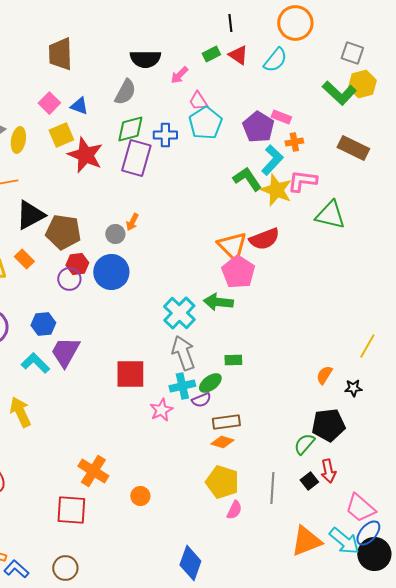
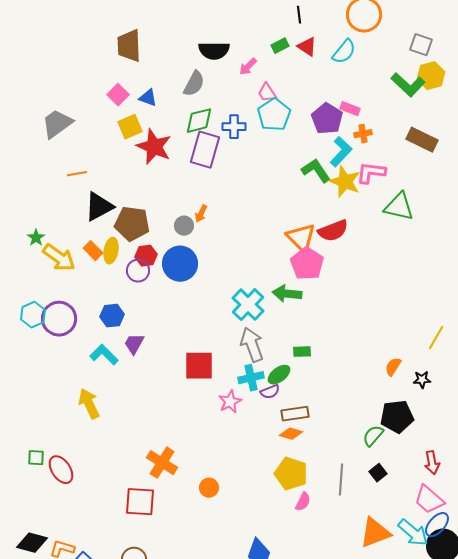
yellow ellipse: (18, 140) -> (111, 251), moved
purple trapezoid: (65, 352) -> (134, 344), size x0.7
red arrow: (328, 471) -> (432, 463), moved

